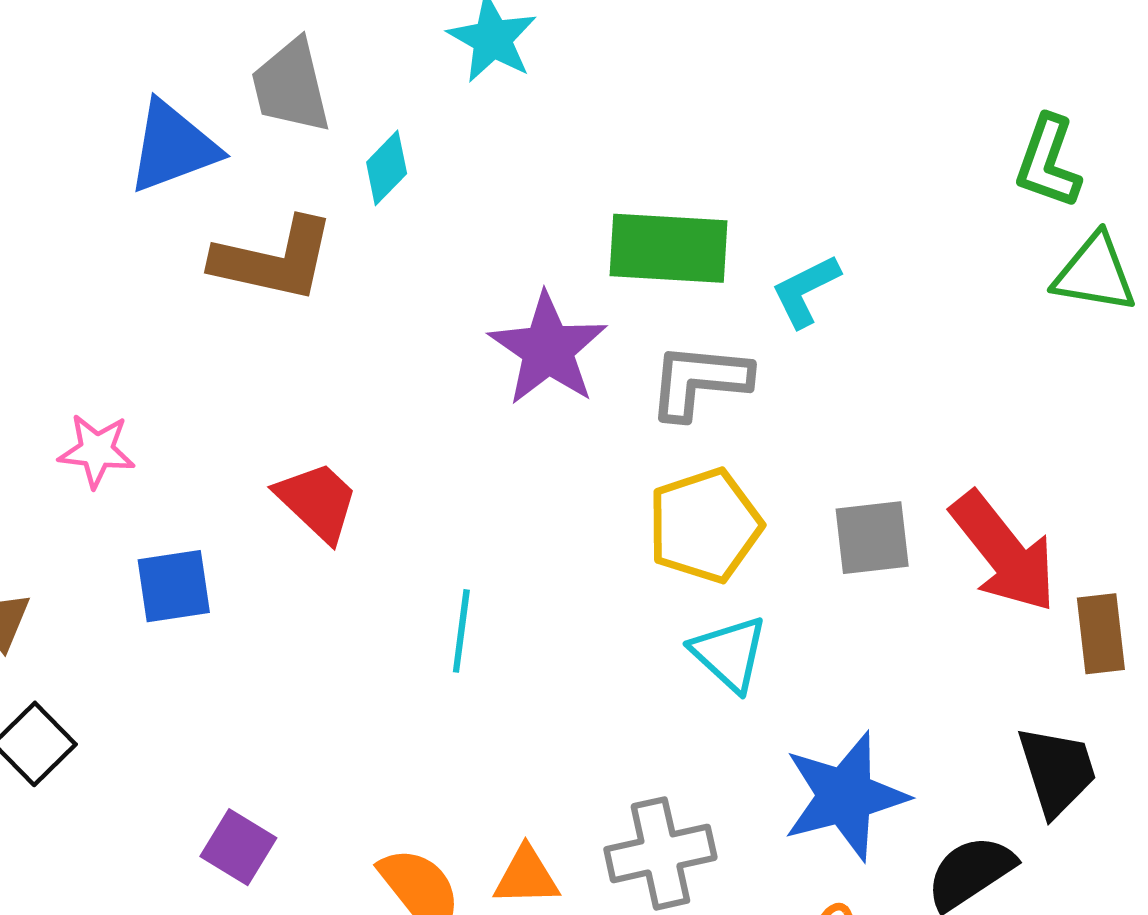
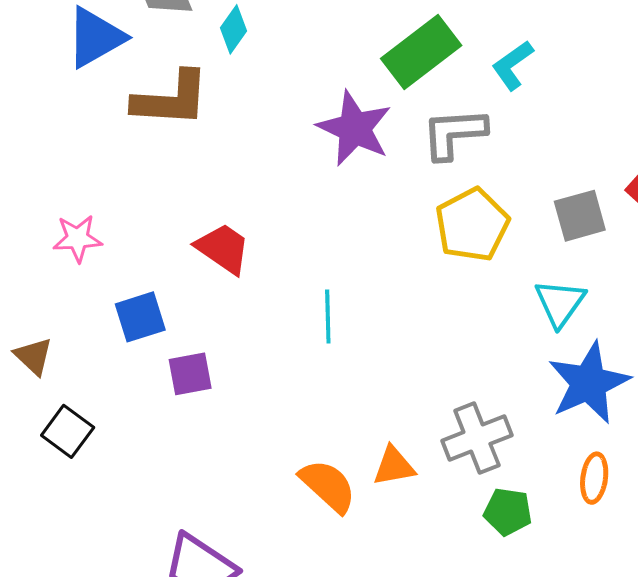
green rectangle: (669, 248) -> (421, 52), turned -32
cyan triangle: (729, 653) -> (560, 303), moved, turned 32
purple square: (238, 847) -> (190, 374), moved, turned -33

